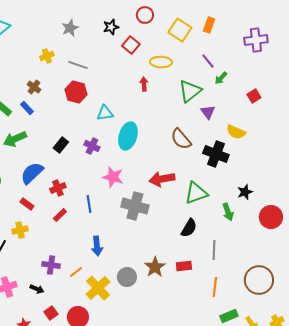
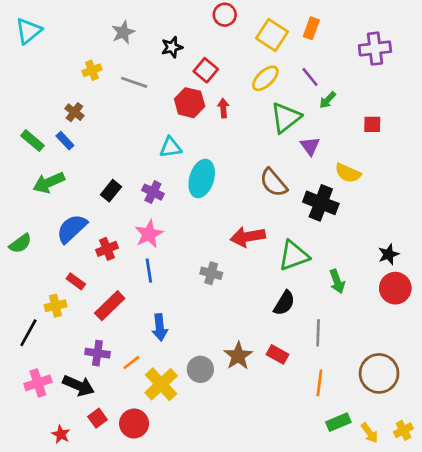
black star: (111, 27) -> (172, 47), moved
red square: (131, 45) -> (206, 70), moved
yellow ellipse: (161, 62) -> (265, 78), moved, turned -45
red hexagon: (76, 92) -> (190, 103), moved
red square: (254, 96) -> (372, 124), turned 32
pink star: (113, 177) -> (149, 234), moved, turned 30
black star: (245, 192) -> (389, 254), moved
red rectangle: (27, 204) -> (76, 281), moved
gray cross: (135, 206) -> (211, 273), size x0.6
red rectangle: (60, 215) -> (110, 306), moved, size x1.6
red rectangle: (184, 266) -> (278, 354), turned 35
black arrow: (37, 289) -> (79, 386), size x1.6

